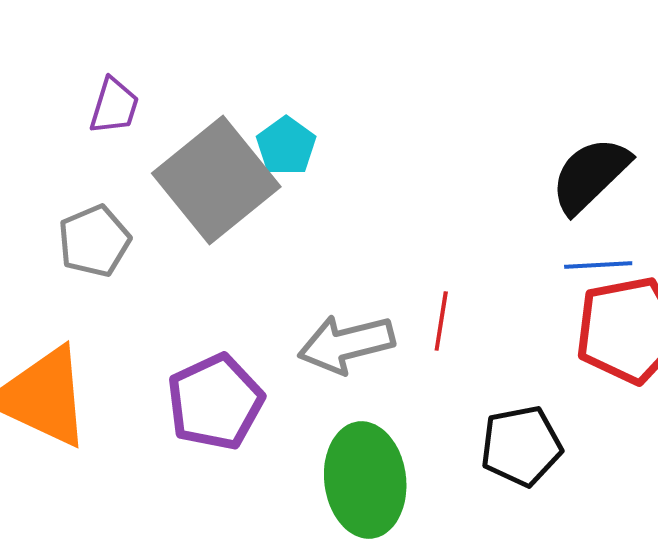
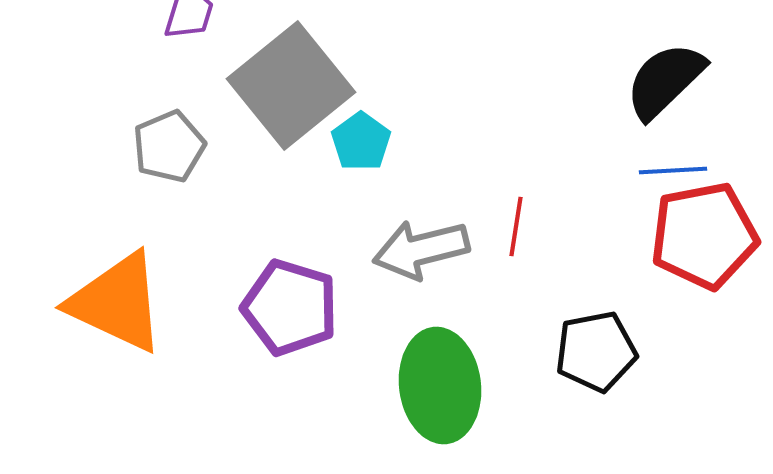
cyan pentagon: (286, 146) -> (361, 142), moved
purple pentagon: (215, 402) -> (290, 308), turned -30

